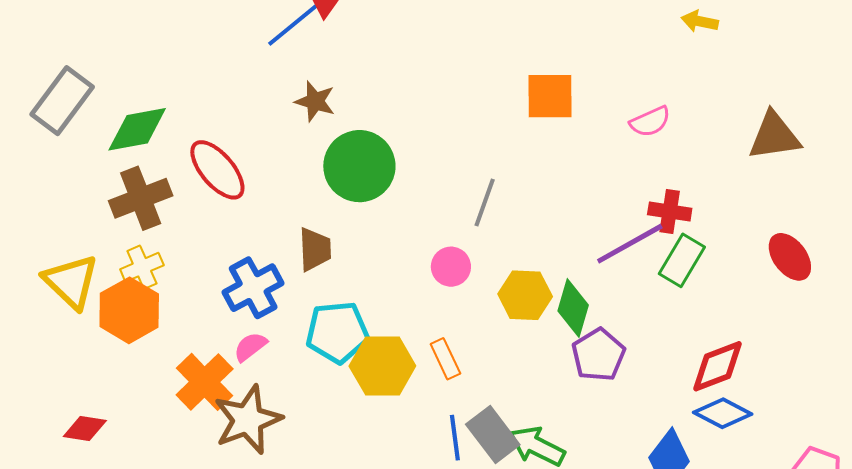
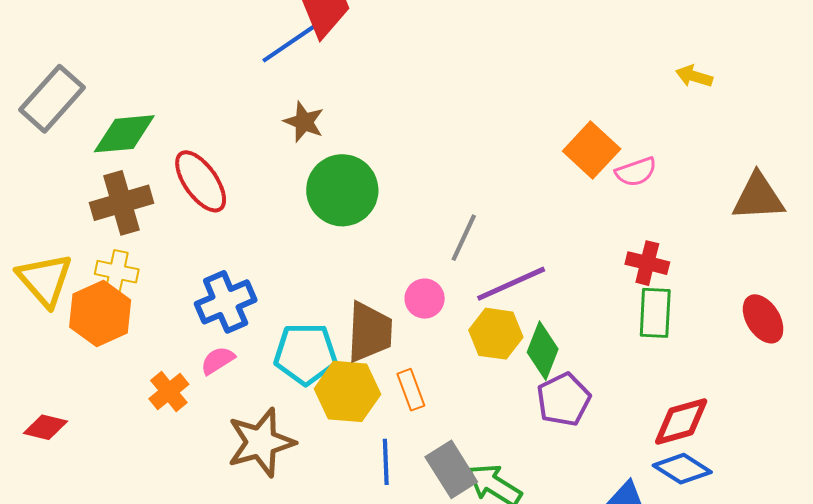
orange square: (550, 96) -> (592, 150), moved, turned 38
purple line: (630, 244) -> (511, 284), moved
brown trapezoid: (315, 249) -> (370, 332), moved, size x1.4
green rectangle: (682, 260) -> (655, 313), turned -33
yellow cross: (142, 267) -> (117, 272), turned 30
orange cross: (205, 382) -> (169, 391), size x0.7
brown star: (248, 420) -> (261, 442), moved
blue line: (455, 438) -> (386, 462), moved

